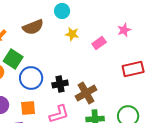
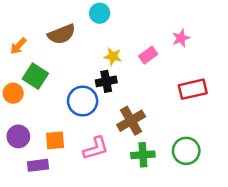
yellow star: (72, 34) -> (113, 56), moved
blue circle: (31, 78) -> (83, 101), moved
black cross: (60, 84) -> (106, 81), moved

